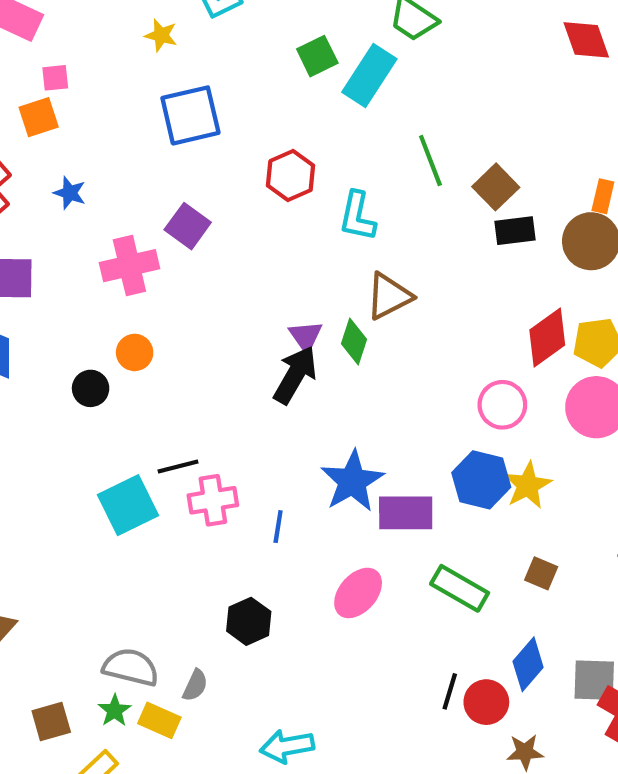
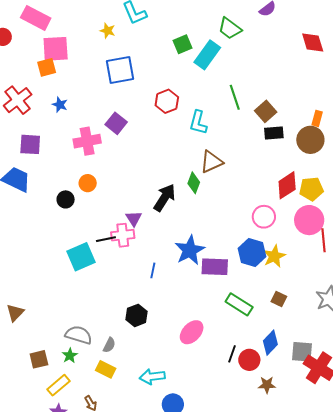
pink square: (55, 78) -> (56, 49), size x2.0
purple triangle: (306, 336) -> (134, 218), moved
pink cross: (213, 500) -> (123, 235), moved
pink ellipse: (358, 593) -> (192, 332), moved
yellow rectangle: (159, 720) -> (106, 369), moved

